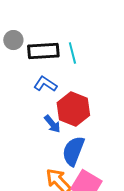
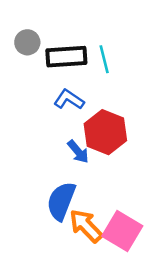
blue semicircle: (73, 151) -> (61, 201), moved

